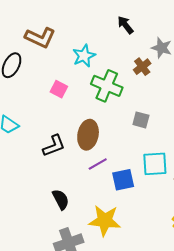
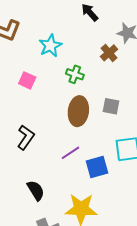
green cross: (107, 86) -> (75, 74), size x0.6
brown ellipse: (88, 135) -> (78, 111), moved
black L-shape: (54, 146) -> (26, 137), turned -30

